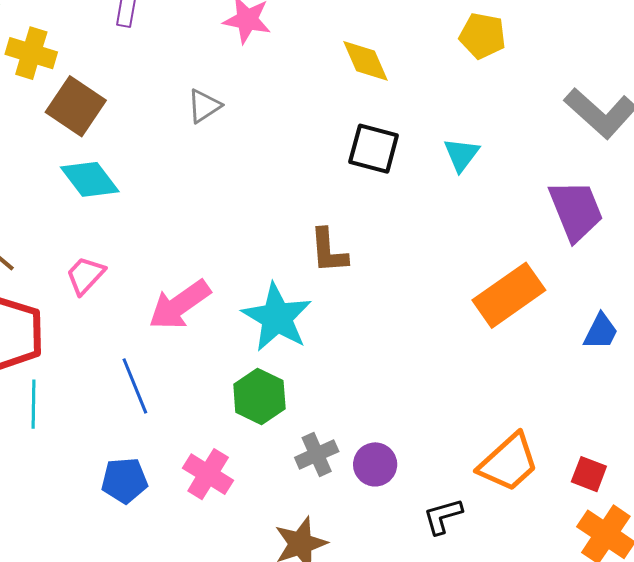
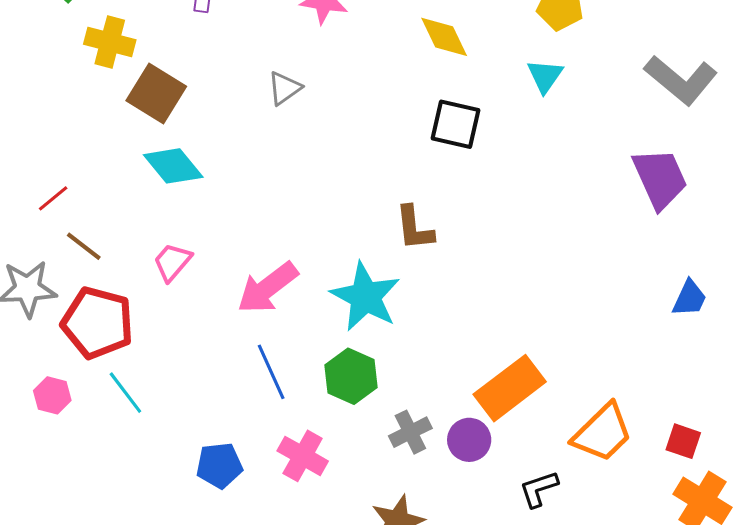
cyan triangle: (461, 155) -> (545, 76), moved
orange rectangle: (509, 295) -> (510, 388), moved
blue line: (135, 386) -> (271, 372), moved
cyan line: (33, 404) -> (125, 393), turned -36

